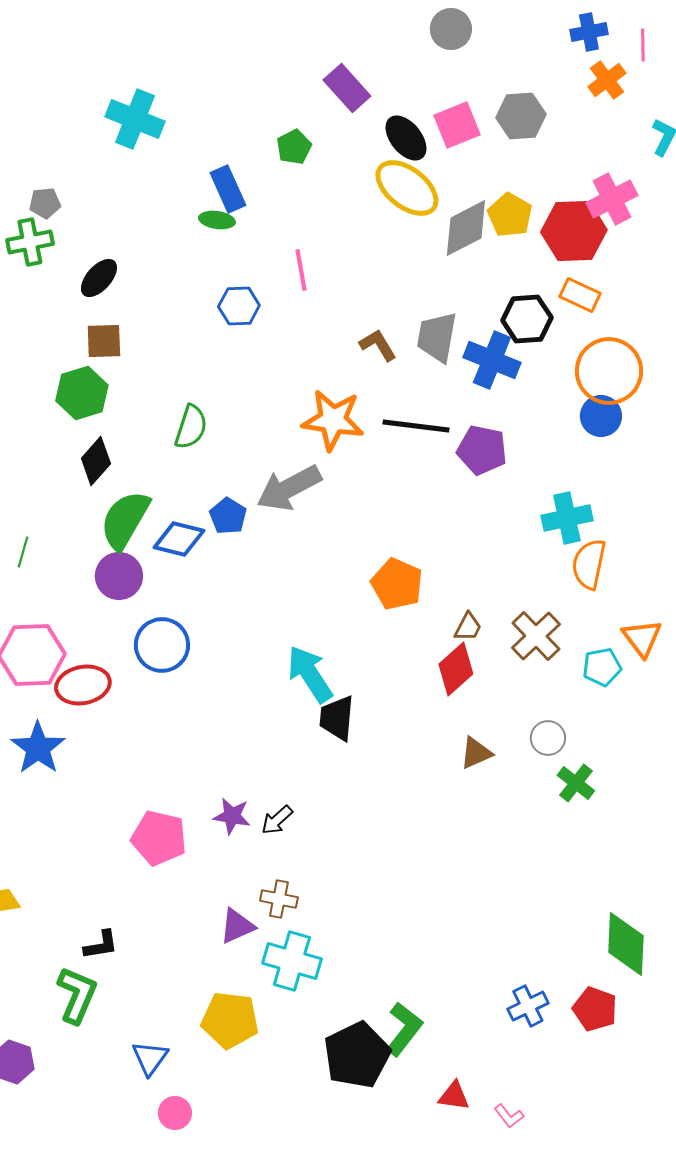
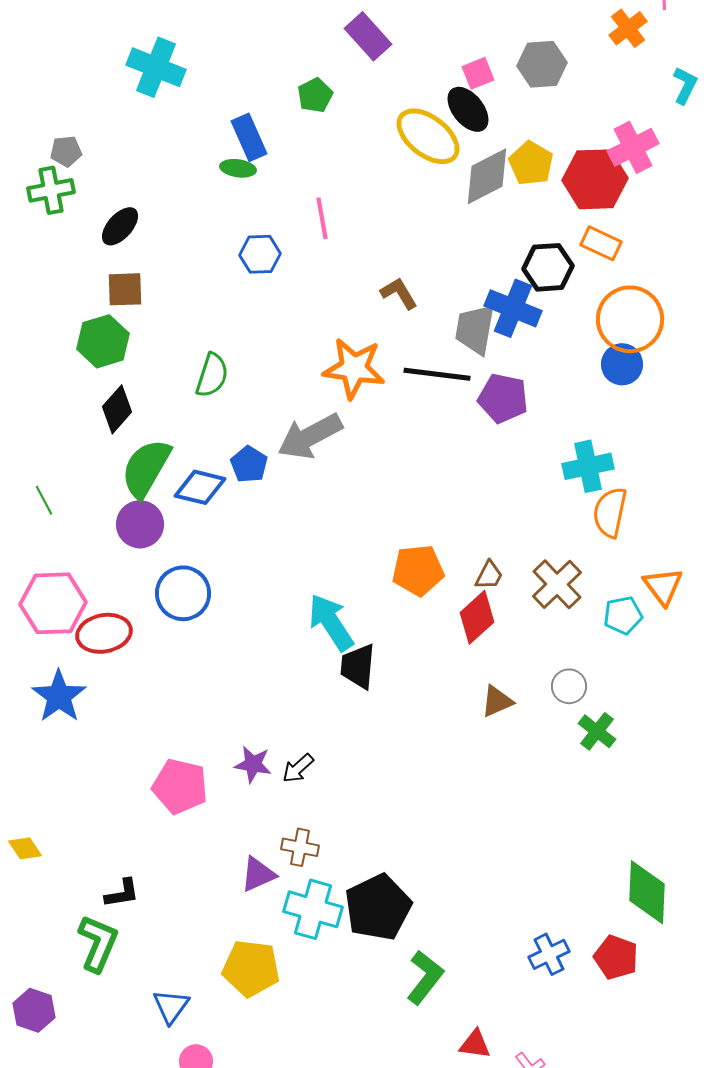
pink square: (457, 125) -> (478, 73), size x0.7
black ellipse: (406, 138) -> (468, 109), moved
gray trapezoid: (437, 337) -> (475, 329), moved
green line: (23, 552) -> (44, 500), turned -44
orange pentagon: (397, 584) -> (418, 570), moved, turned -30
black pentagon: (357, 1055) -> (378, 907), moved

